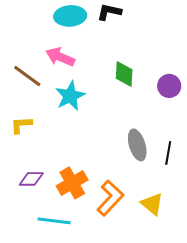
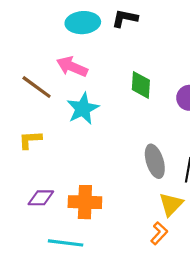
orange cross: (72, 183) -> (85, 202), turned 32
orange L-shape: (110, 198) -> (159, 233), moved, size x0.6
yellow triangle: (152, 204) -> (171, 204), moved, turned 35

